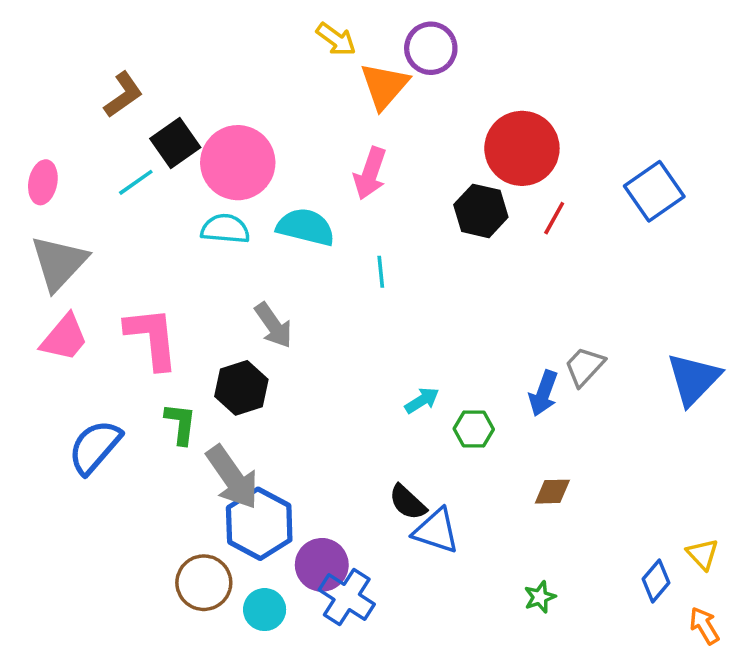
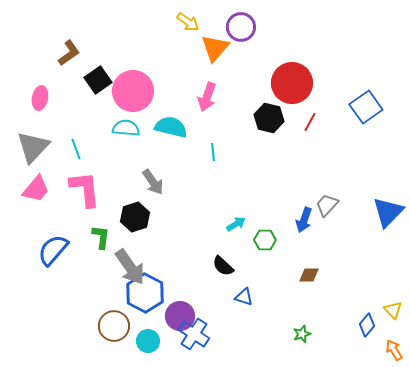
pink ellipse: (43, 182) -> (40, 98), moved
cyan line: (136, 182) -> (76, 149), moved, turned -75
black semicircle: (408, 502) -> (223, 266), moved
blue triangle: (436, 531) -> (244, 297), size x0.7

